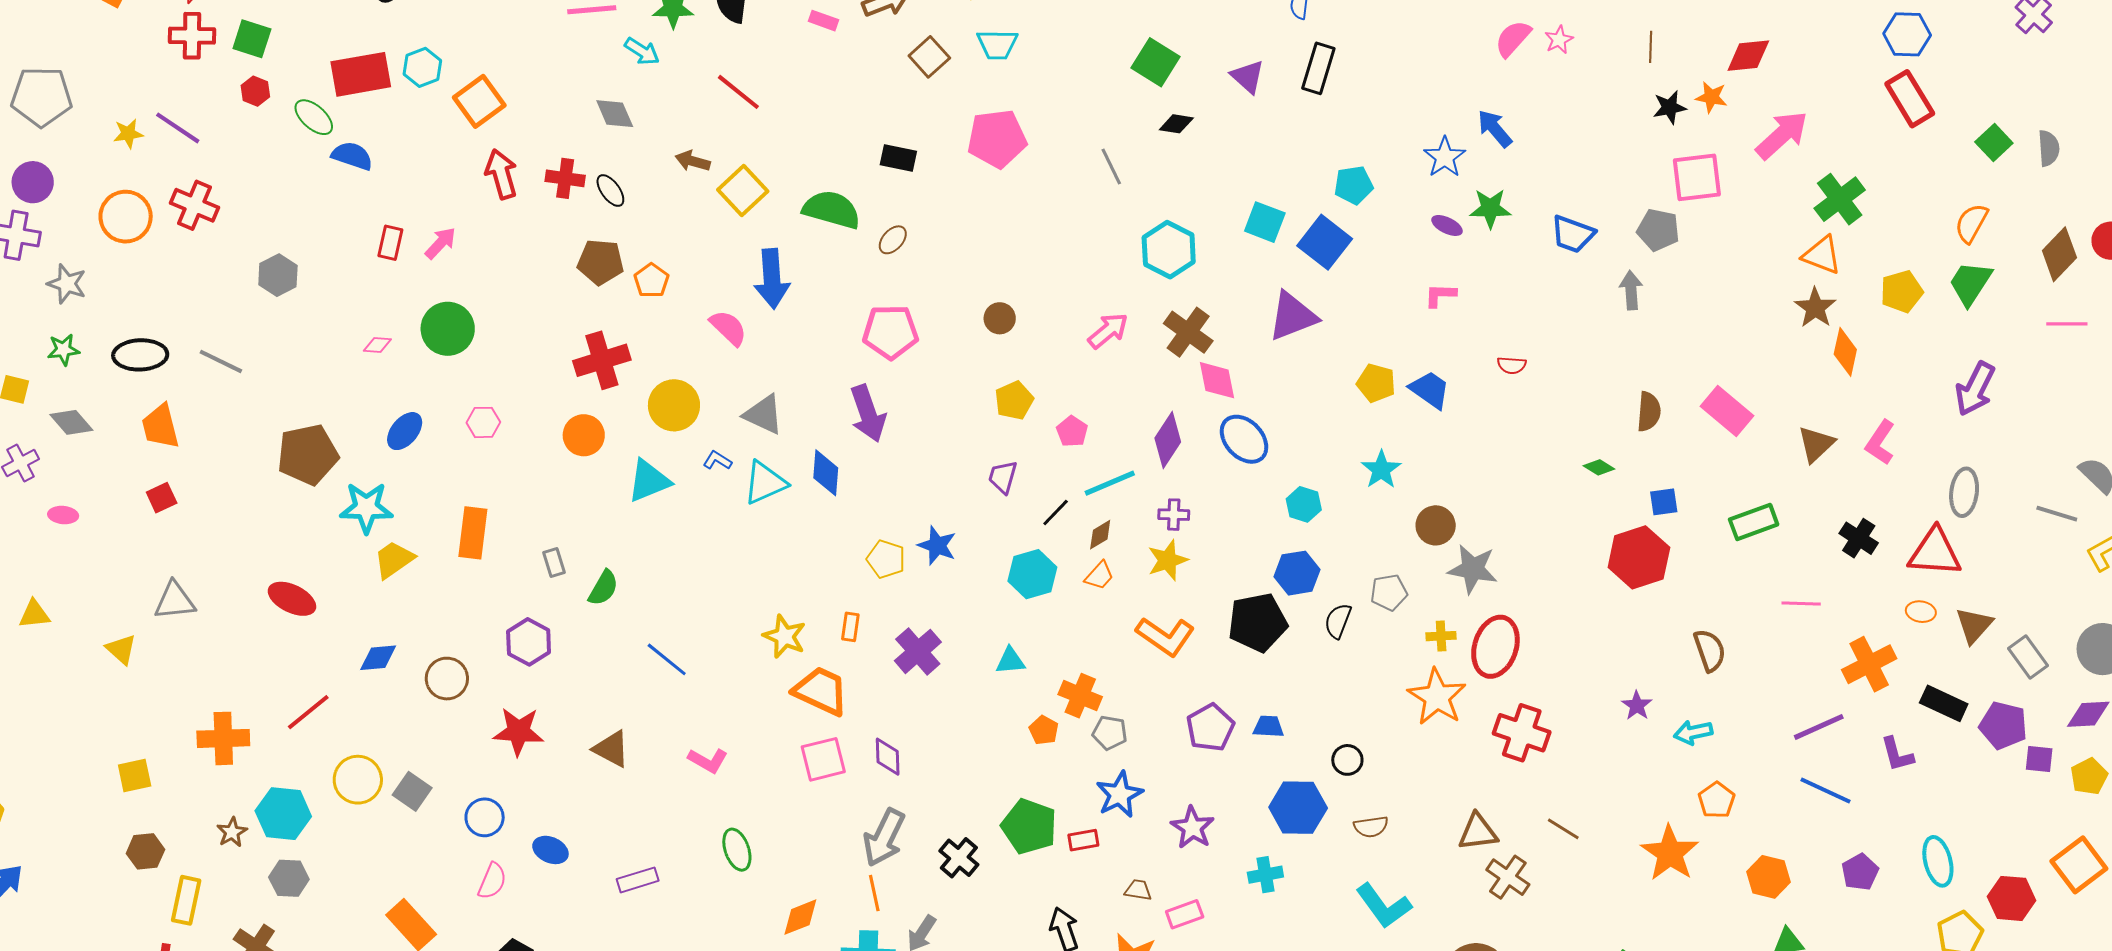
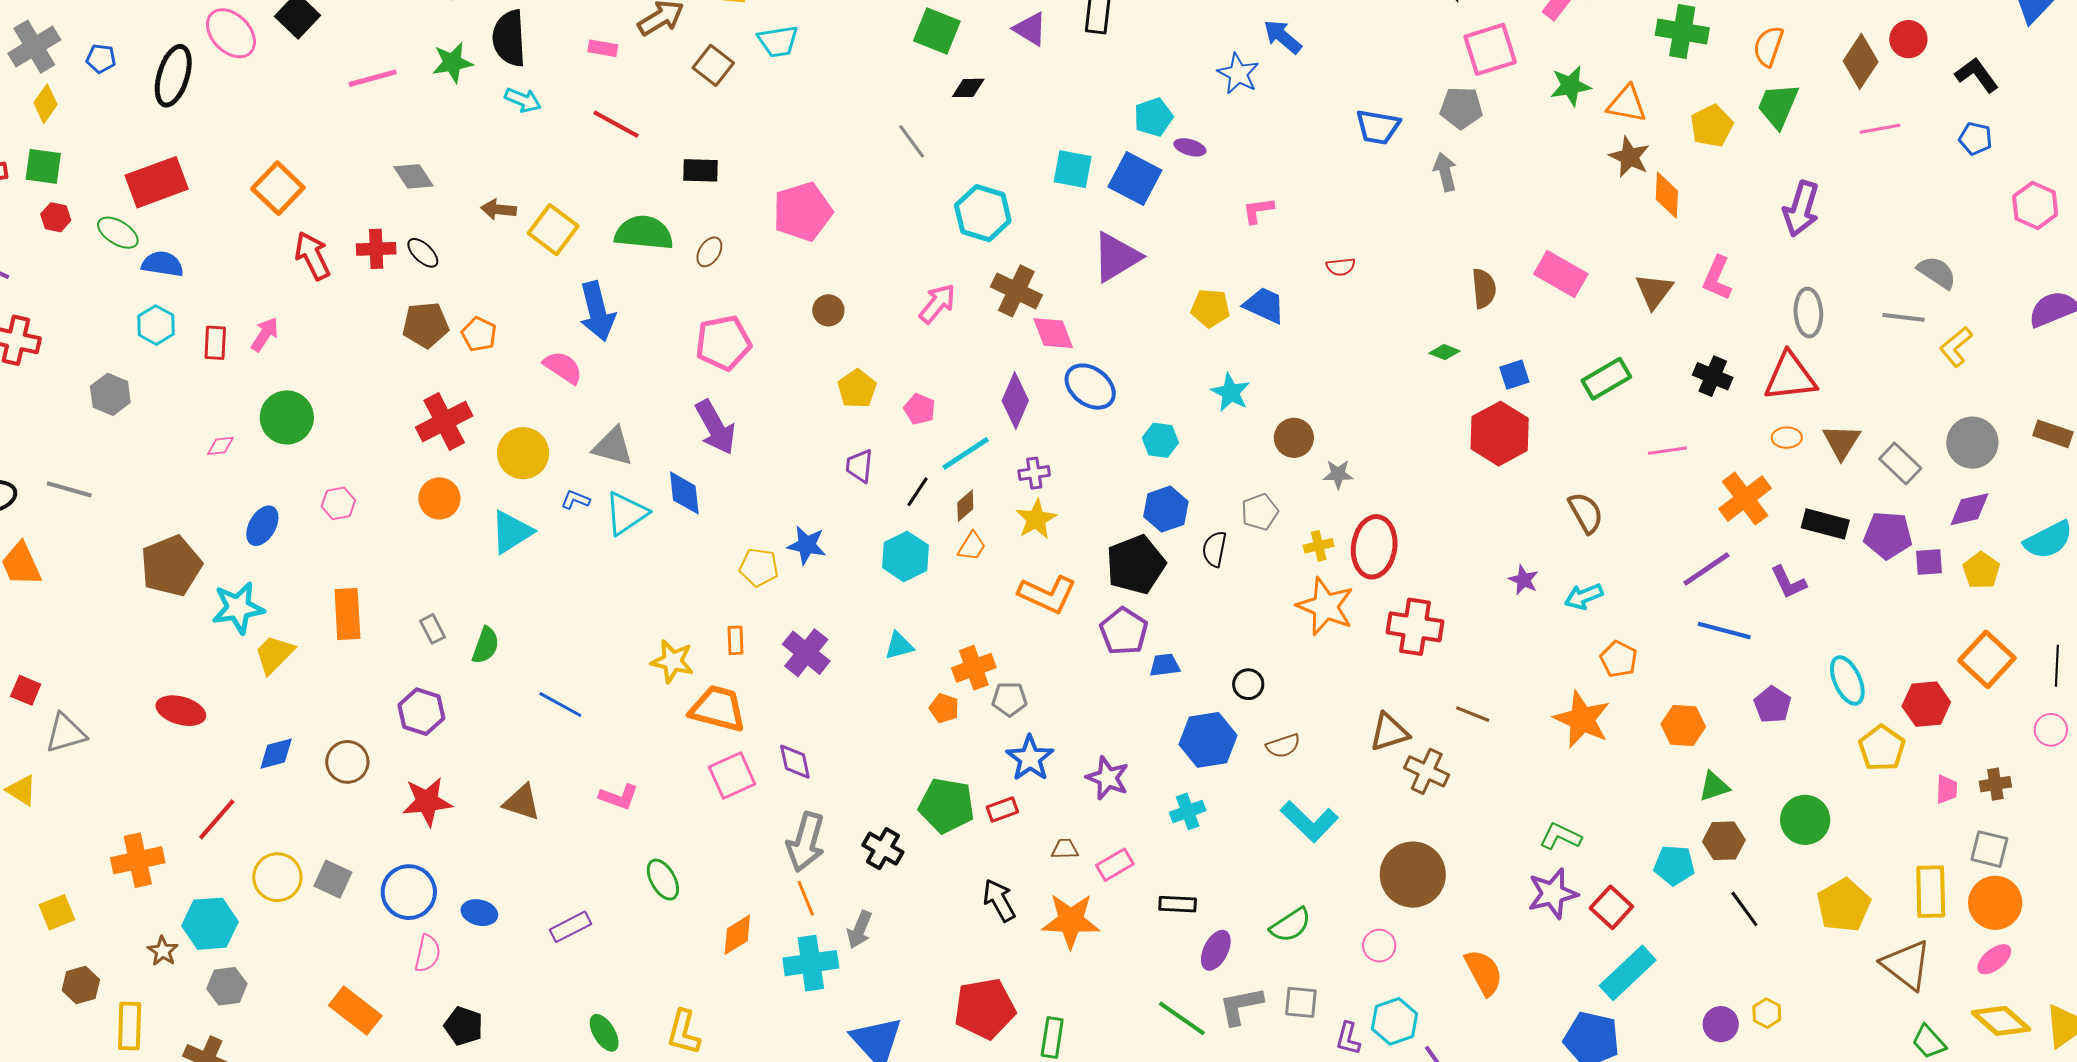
cyan arrow: (642, 51) -> (523, 100), moved
cyan hexagon: (422, 67) -> (156, 325), moved
red line: (738, 92) -> (616, 124), moved
pink pentagon: (997, 139) -> (803, 212), moved
green cross: (1840, 199) -> (1682, 32), moved, turned -33
green star: (1490, 208) -> (1571, 86), moved
purple ellipse: (1447, 225) -> (1190, 147), moved
red square: (162, 498) -> (26, 690), moved, turned -32
gray star: (1473, 569) -> (1338, 474), size x0.6
orange cross: (1080, 696) -> (974, 668), turned -33
purple pentagon: (1210, 728) -> (1124, 631), moved
blue circle: (485, 817) -> (409, 892), size x1.4

